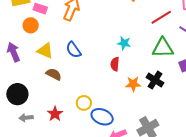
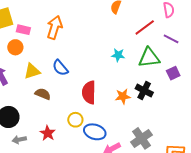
cyan star: (124, 43) -> (118, 55), moved
yellow triangle: (45, 51) -> (32, 71), turned -36
red semicircle: (115, 64) -> (89, 92), moved, size x1.6

